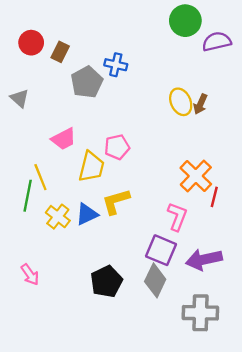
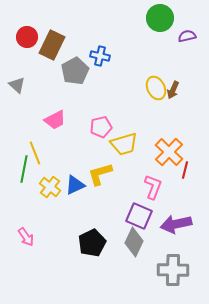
purple semicircle: (217, 42) -> (187, 36), size x0.7
brown rectangle: (60, 52) -> (52, 45), size x1.6
yellow trapezoid: (91, 167) -> (124, 144), moved, turned 60

